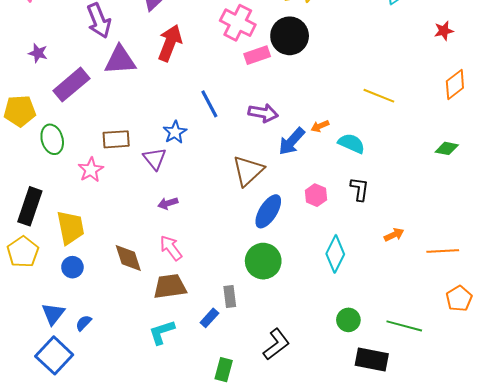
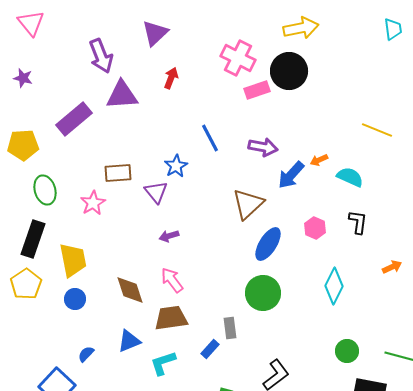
red arrow: (170, 43) -> (171, 78), size x0.6
purple star: (38, 53) -> (23, 78), moved
green ellipse: (52, 139) -> (45, 190), moved
blue triangle: (53, 314) -> (129, 341), moved, turned 30

